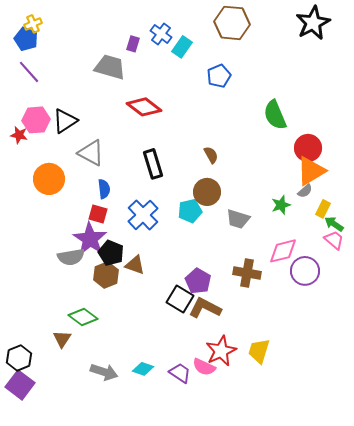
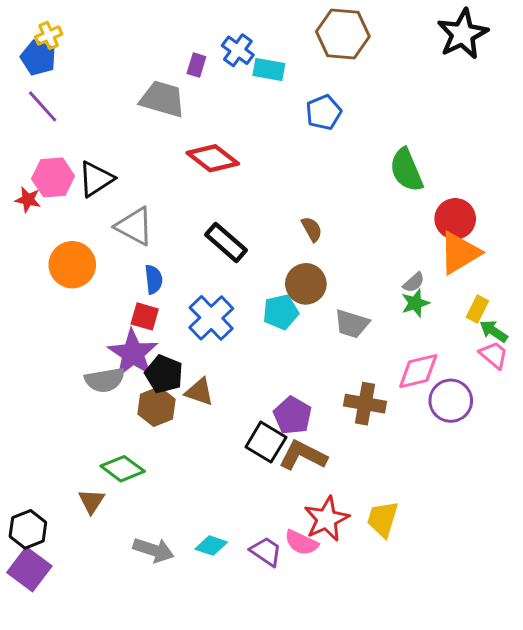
cyan rectangle: (182, 47) -> (269, 69), turned 65
black rectangle: (153, 164) -> (226, 242), turned -32
gray semicircle: (305, 191) -> (414, 282), moved

